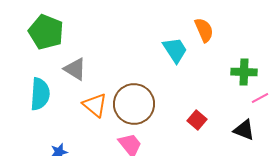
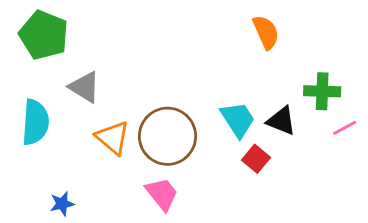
cyan trapezoid: (175, 50) -> (238, 119), moved
black triangle: (244, 130) -> (281, 121), moved

